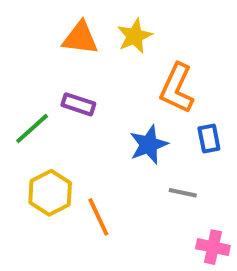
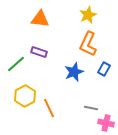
yellow star: (135, 36) -> (88, 15), moved
blue rectangle: (209, 139) -> (104, 69), turned 40
gray line: (183, 193) -> (91, 108), moved

